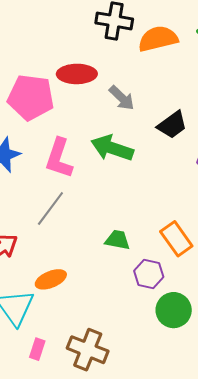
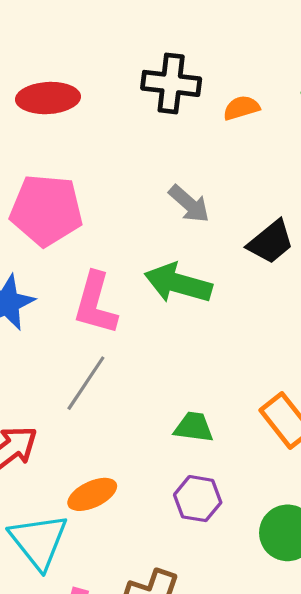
orange semicircle: (158, 39) -> (241, 108), size x0.6
red ellipse: (77, 74) -> (48, 98), moved
purple hexagon: (149, 274) -> (198, 499), moved

